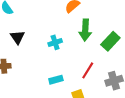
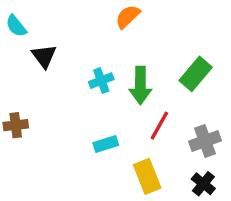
green arrow: (85, 30) -> (140, 85), moved
black triangle: (17, 37) -> (44, 56), moved

